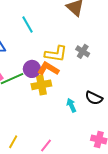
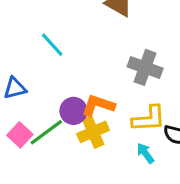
gray cross: (83, 51) -> (145, 67), size x1.5
yellow L-shape: (56, 54) -> (149, 119), moved

